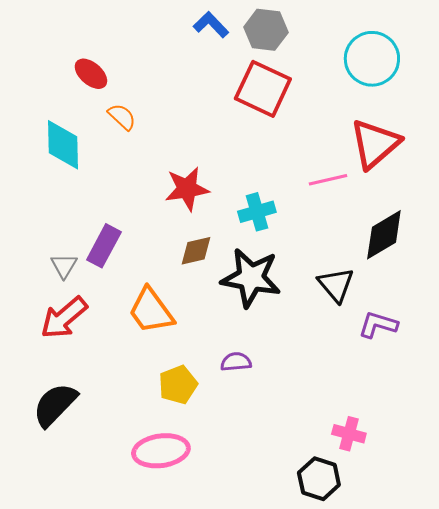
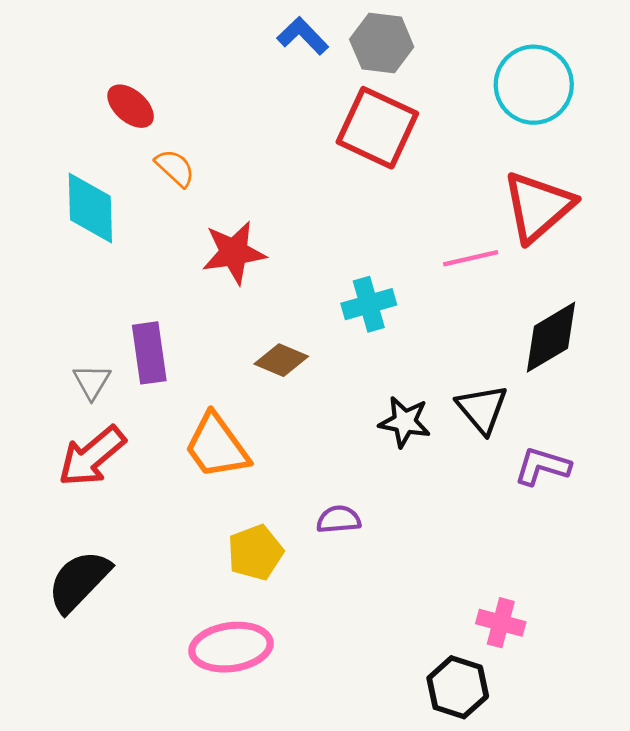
red star: (187, 189) -> (234, 253), moved
purple rectangle: (104, 246) -> (149, 353), turned -36
brown diamond: (196, 251) -> (281, 360), turned 36
black star: (251, 278) -> (405, 422), moved, size x0.6

